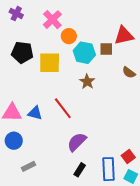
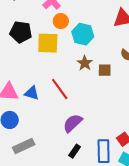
orange circle: (69, 36) -> (61, 21), moved
brown square: (106, 49) -> (105, 70), moved
gray rectangle: (28, 166) -> (24, 146), size x1.5

